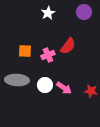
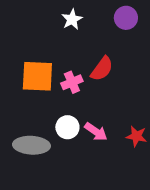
orange square: (25, 51) -> (37, 76), size x1.6
gray ellipse: (17, 80) -> (31, 145), moved

